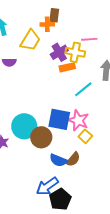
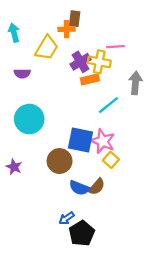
cyan circle: (24, 126) -> (29, 119), moved
blue arrow: (47, 186) -> (67, 218), size x0.6

